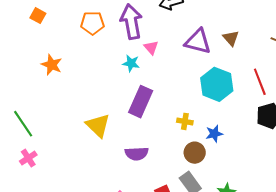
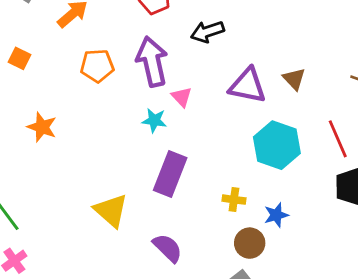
purple semicircle: (137, 154) -> (168, 248), turned -130

